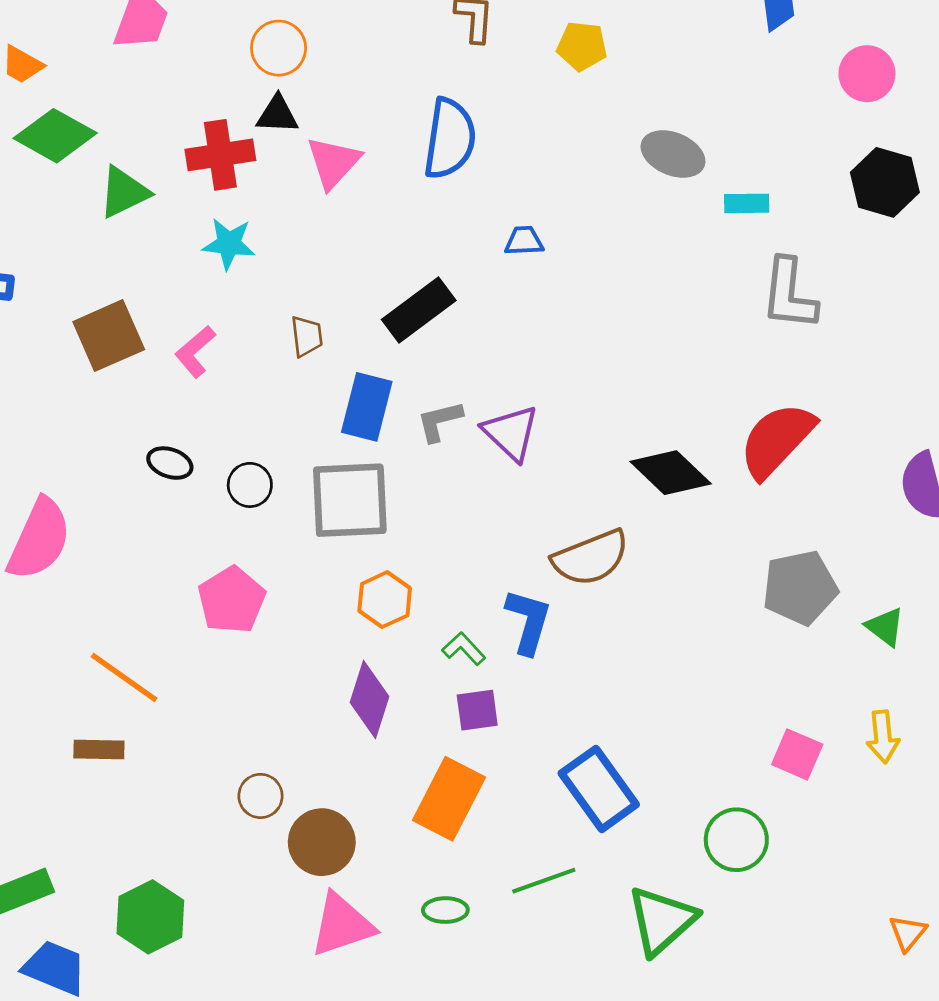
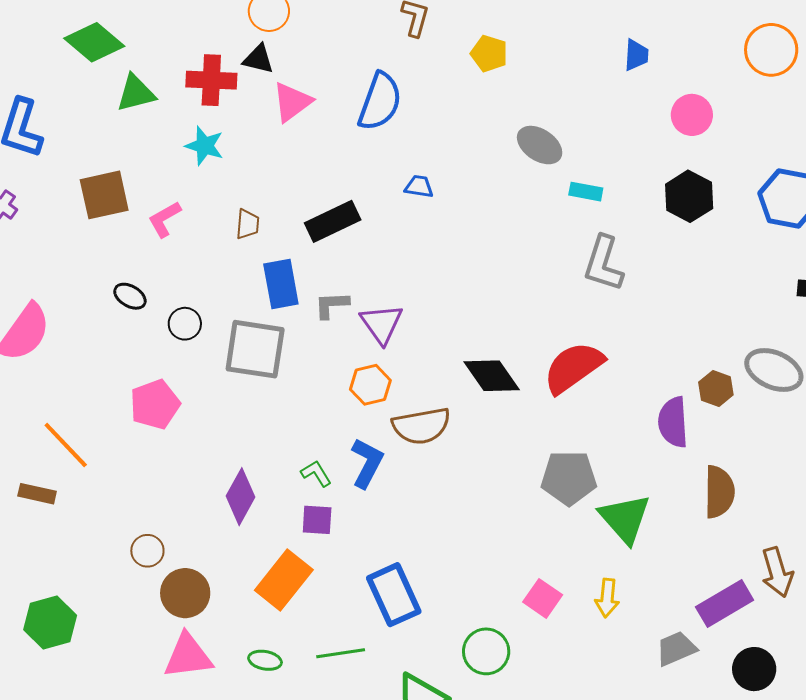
blue rectangle: (367, 407) -> (281, 284), turned -36
orange hexagon: (385, 600) -> (370, 385), moved
green triangle: (885, 627) -> (625, 519), size x1.8

